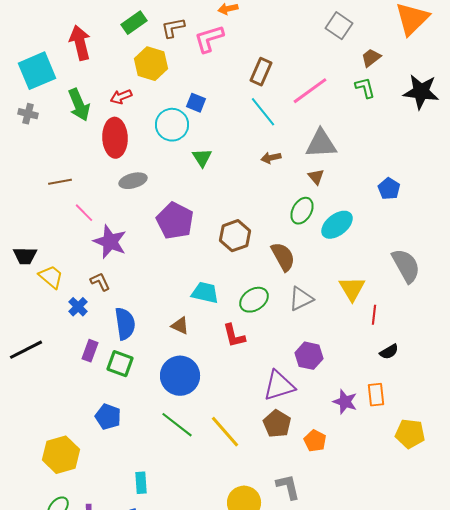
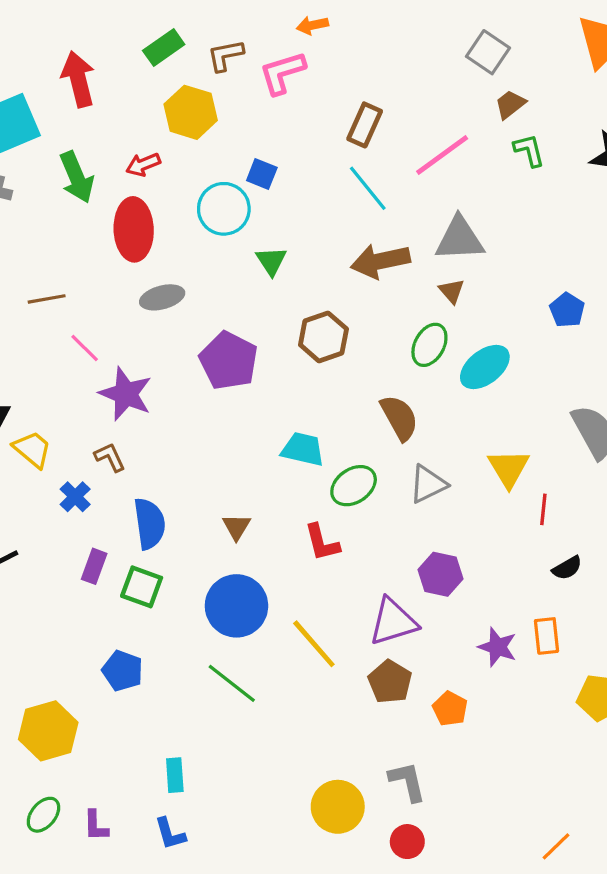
brown trapezoid: (371, 58) -> (510, 104), moved
brown arrow: (271, 158) -> (380, 261), size x1.8
brown hexagon: (235, 236) -> (323, 337), moved
cyan trapezoid: (205, 293) -> (303, 449), moved
brown triangle: (180, 326) -> (236, 527), turned 36
yellow line: (225, 432) -> (314, 644), moved

